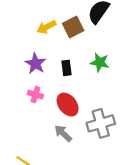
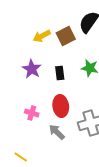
pink cross: (35, 95) -> (32, 113), moved
red ellipse: (68, 105) -> (61, 106), turned 30

